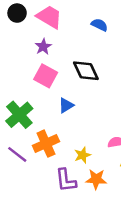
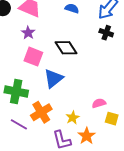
blue triangle: (66, 105) -> (54, 79), size x1.5
green cross: (19, 115) -> (16, 91), turned -30
orange star: (96, 179) -> (87, 136), turned -30

